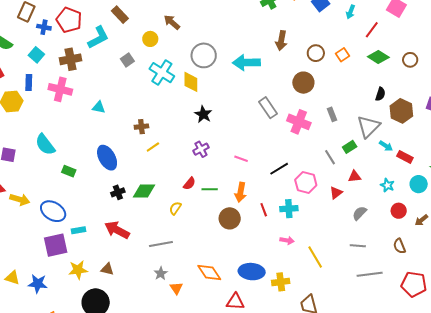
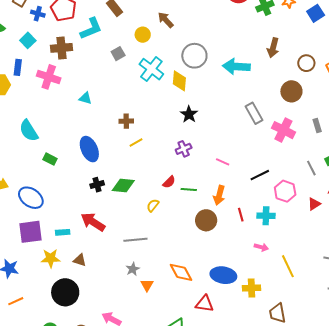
cyan rectangle: (79, 230) -> (63, 232), moved

